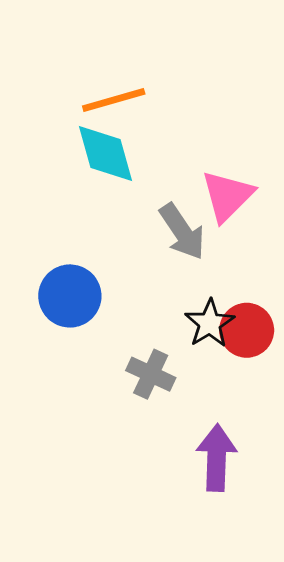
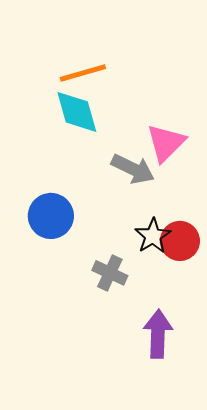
gray arrow: (182, 232) -> (133, 169), turned -30

